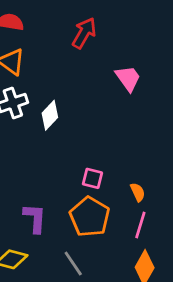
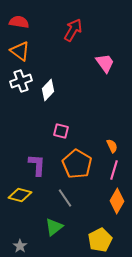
pink square: (92, 178) -> (61, 131), moved

